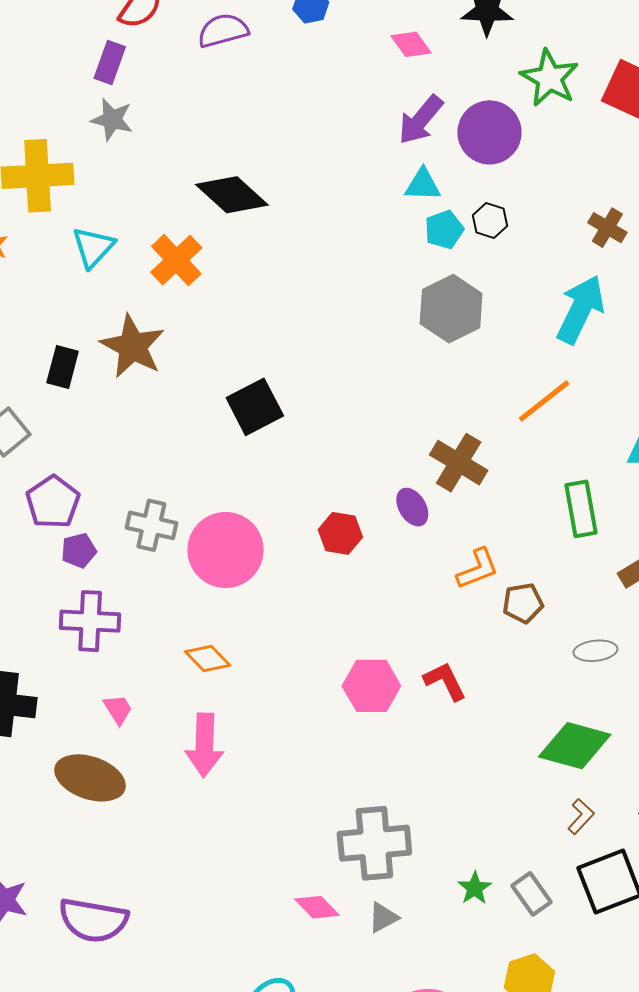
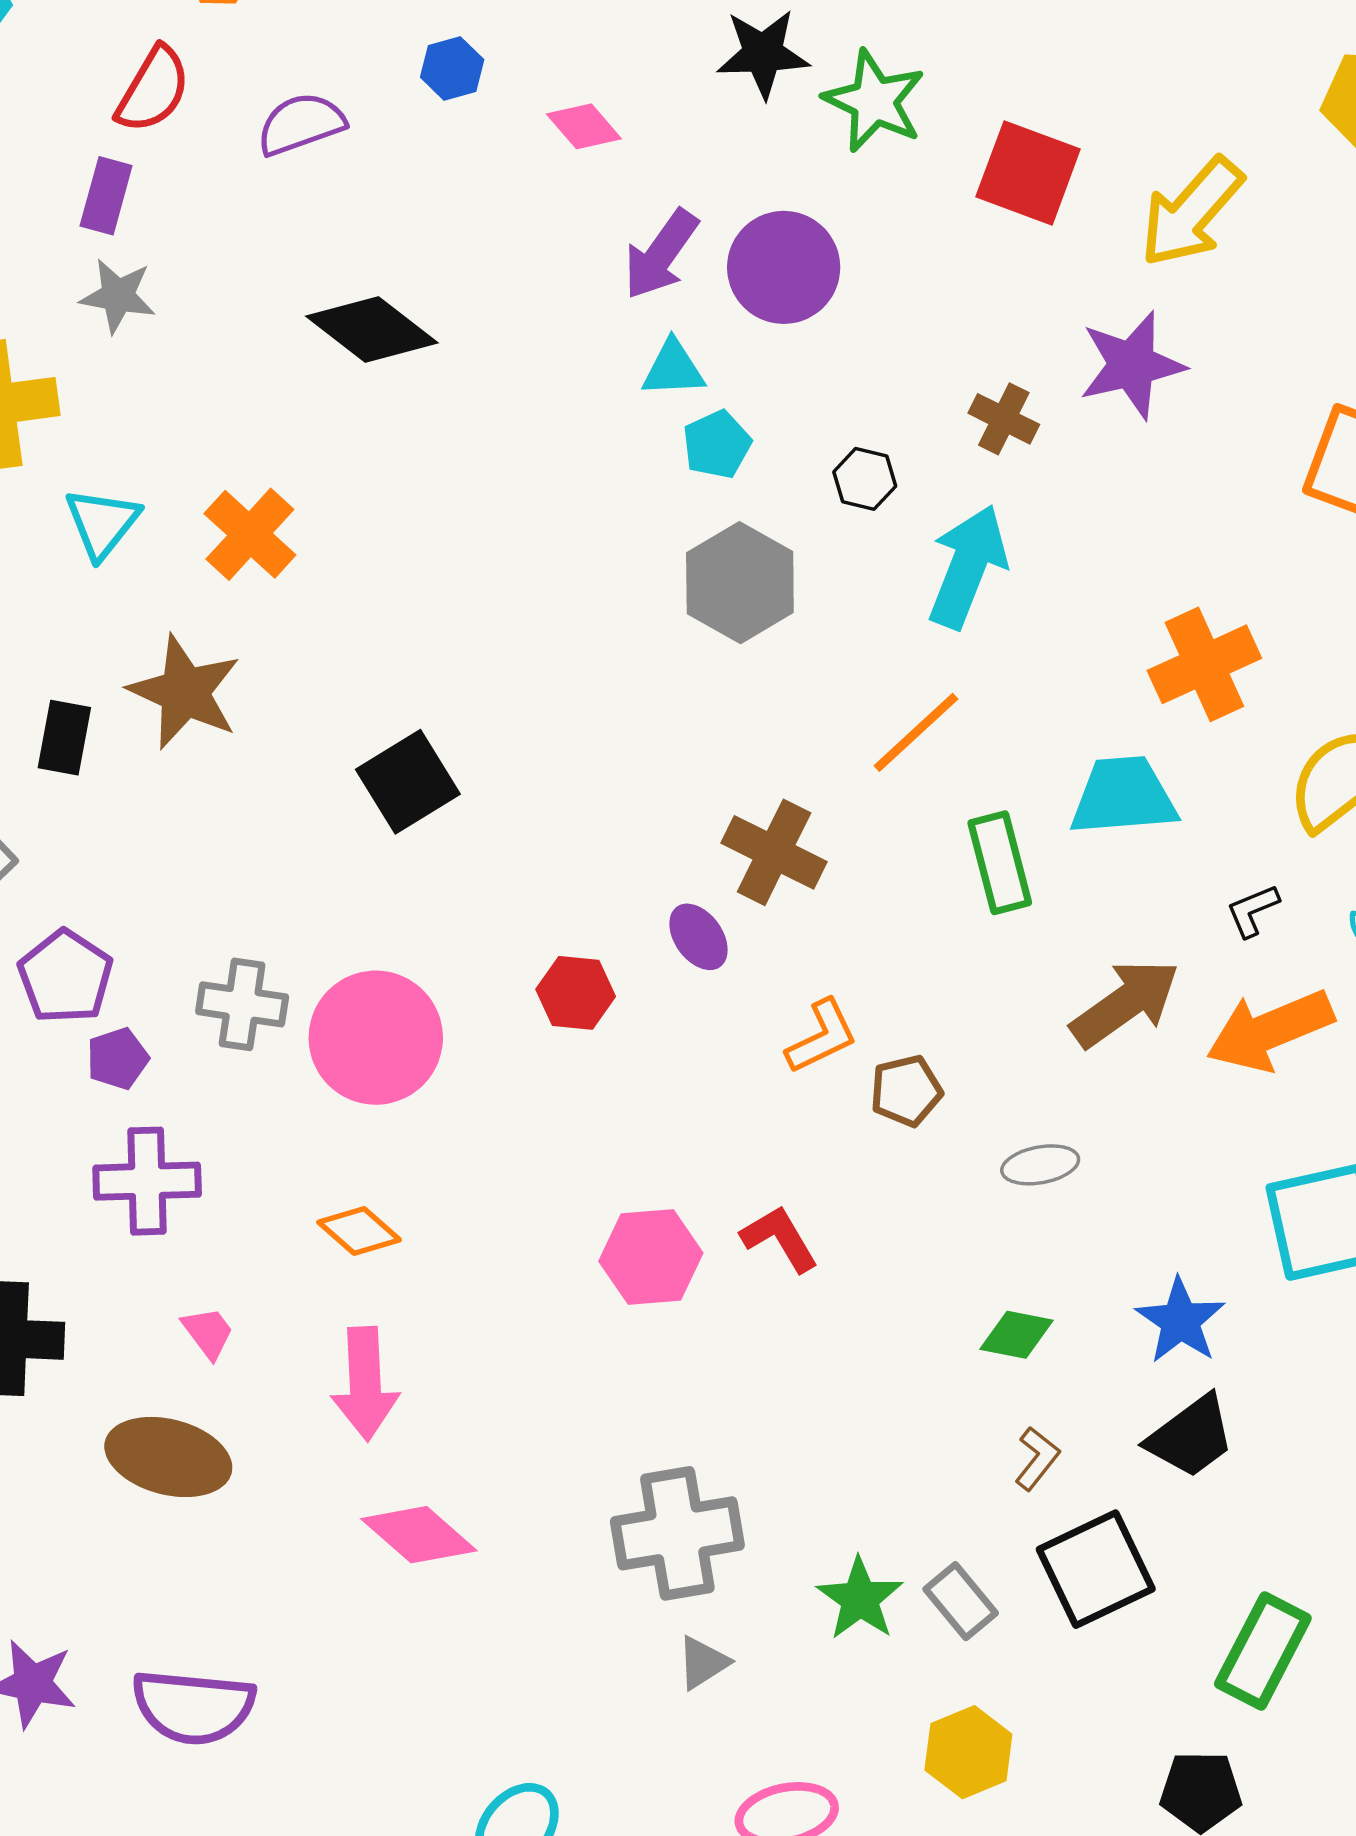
pink diamond: (411, 44) -> (584, 126), moved
green star: (550, 78) -> (874, 101), moved
black diamond: (232, 195) -> (372, 330), moved
black hexagon: (490, 221) -> (865, 479), moved
green rectangle: (581, 509) -> (1000, 863), moved
green diamond: (575, 746) -> (1017, 1335), size x0.6
green star: (475, 888) -> (860, 1599), size x1.4
pink diamond: (317, 907) -> (419, 1535), moved, size x1.4

